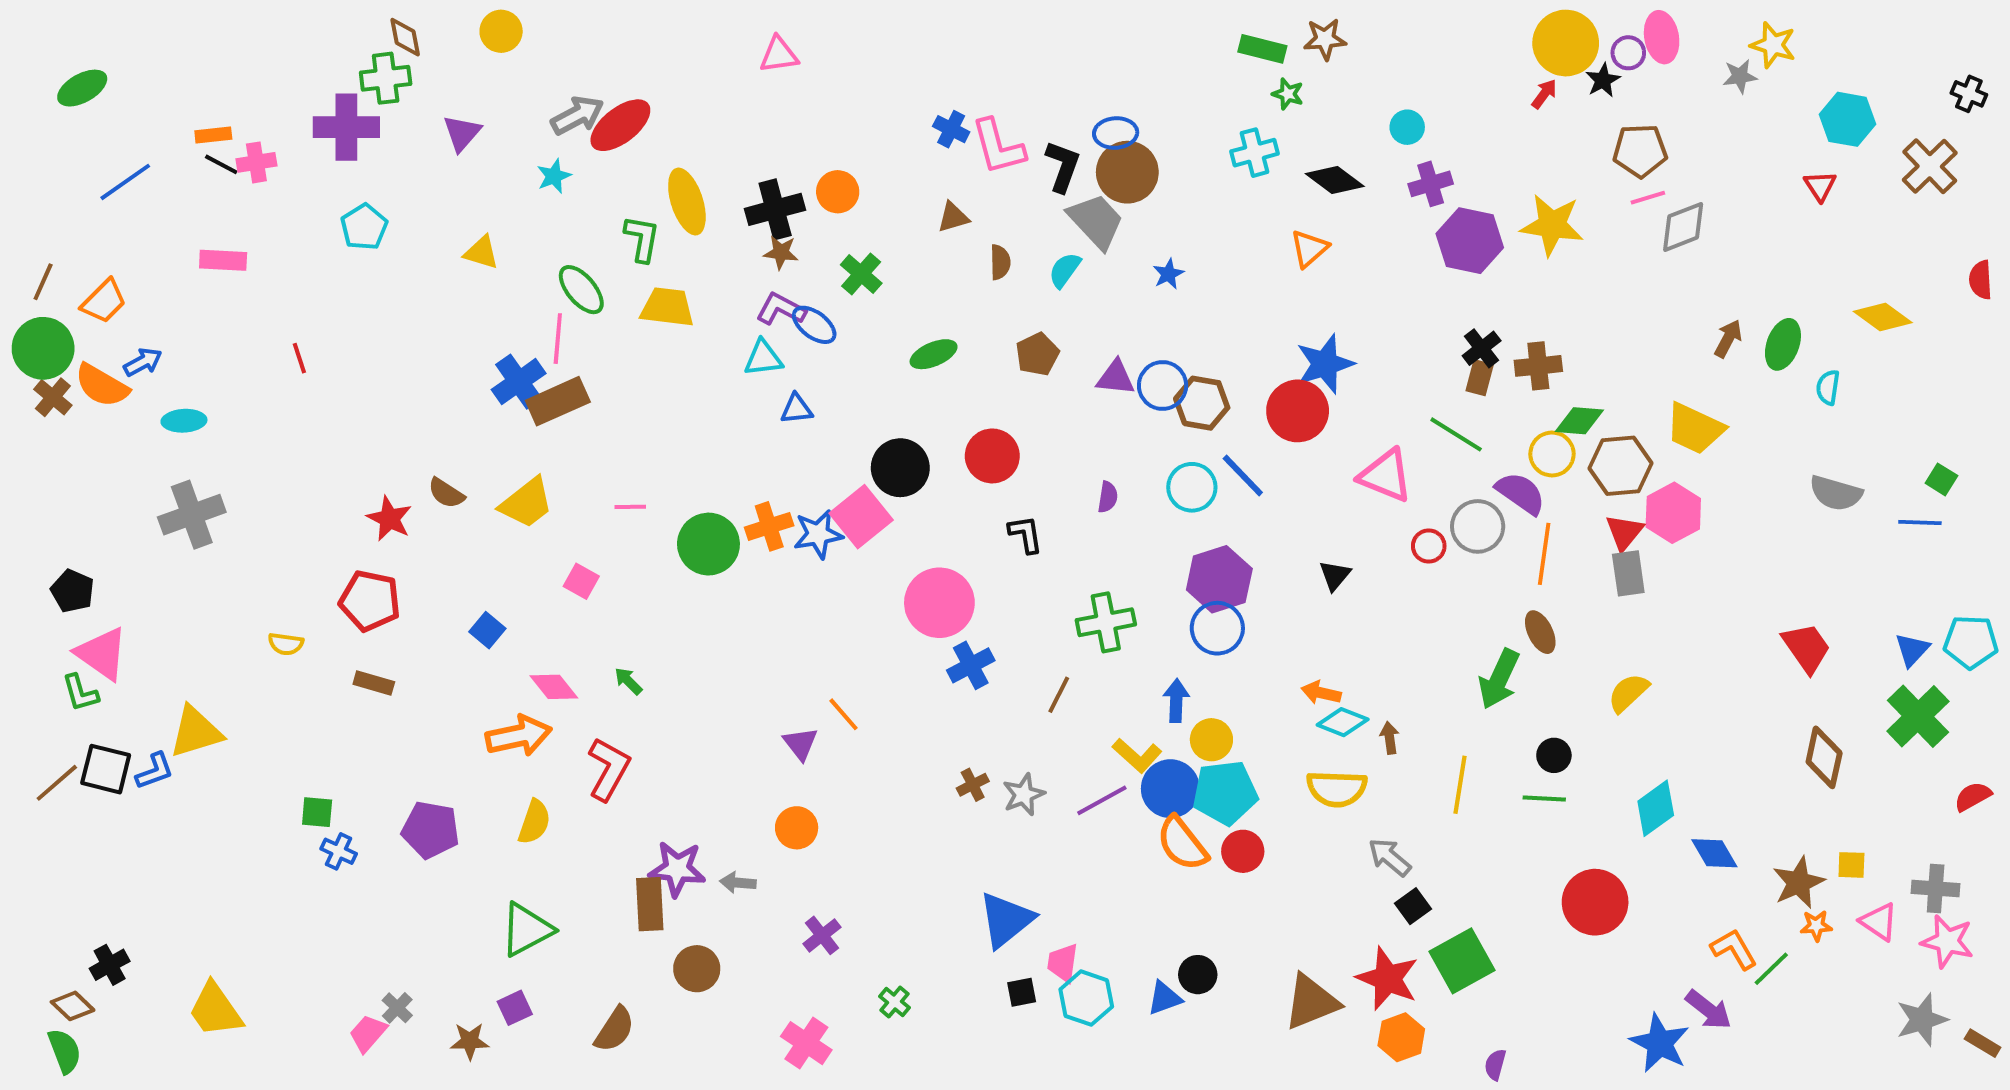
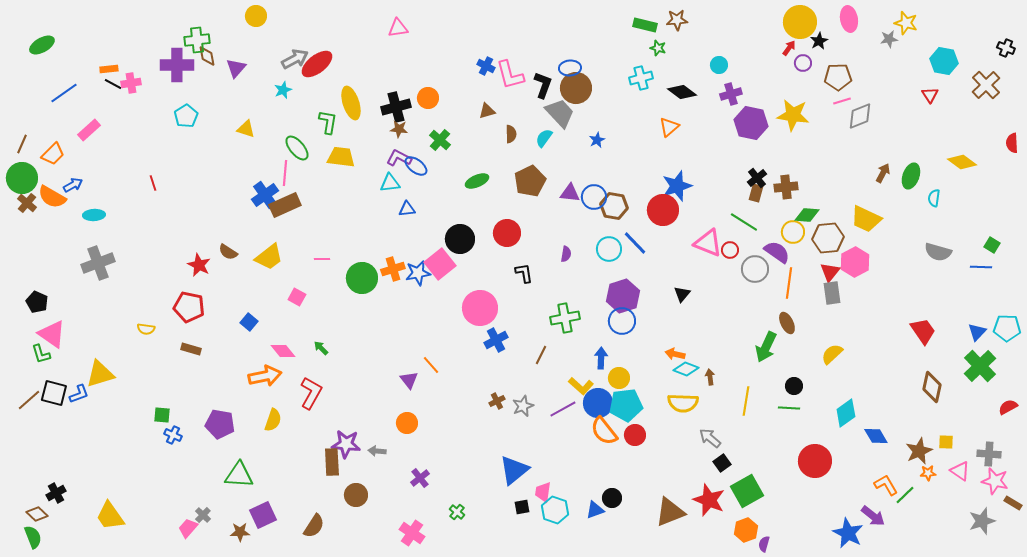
brown diamond: (405, 37) -> (207, 56), moved
purple circle: (1628, 53) -> (803, 63), moved
pink rectangle: (223, 260) -> (89, 130), moved, turned -45
brown pentagon: (1037, 354) -> (530, 181), size x1.4
red circle: (1429, 546) -> (730, 250), moved
green triangle: (526, 930) -> (239, 475), moved, turned 32
purple square: (515, 1008) -> (263, 515), size x1.5
orange hexagon: (1401, 1037) -> (746, 530), moved
brown rectangle: (1983, 1043) -> (1013, 503), moved

